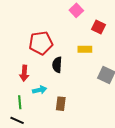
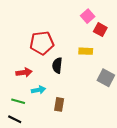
pink square: (76, 10) -> (88, 16), moved
red arrow: (24, 73) -> (24, 72), turned -105
green line: (20, 102) -> (18, 101), turned -72

